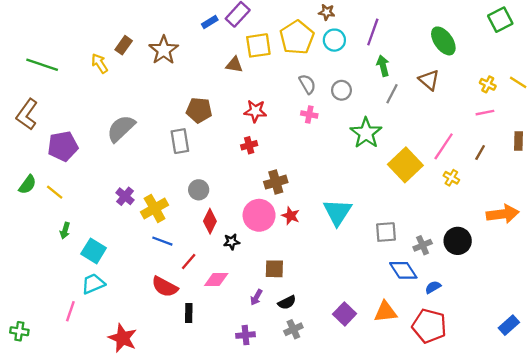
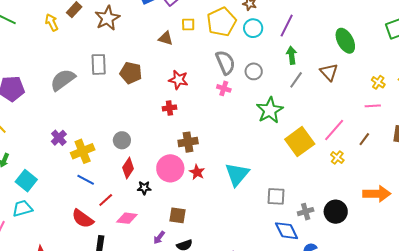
yellow square: (258, 45) -> (188, 24), size x0.6
gray semicircle: (307, 84) -> (225, 62), size x1.4
gray rectangle: (180, 141) -> (99, 64), moved

